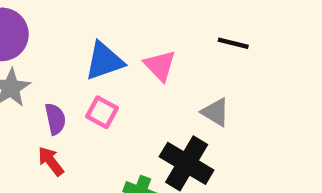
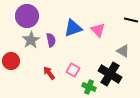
pink square: (102, 112) -> (73, 70), moved
purple semicircle: (55, 119) -> (51, 40), moved

